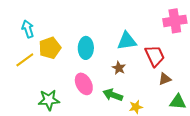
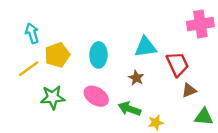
pink ellipse: (84, 84) -> (96, 96), turned -30
green star: (49, 100) -> (53, 97), moved

